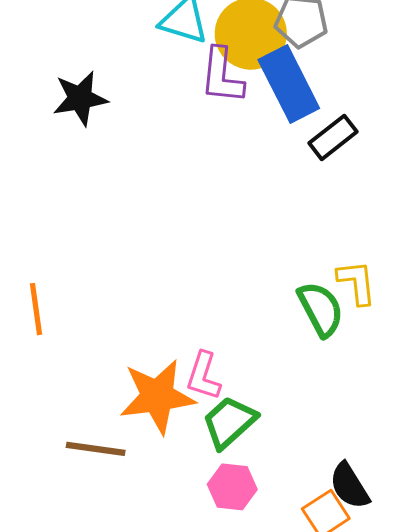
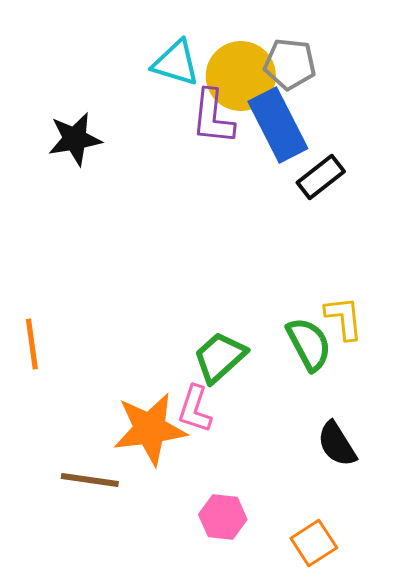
green trapezoid: (229, 422) -> (220, 357), moved
black semicircle: (349, 486) -> (337, 444), moved

